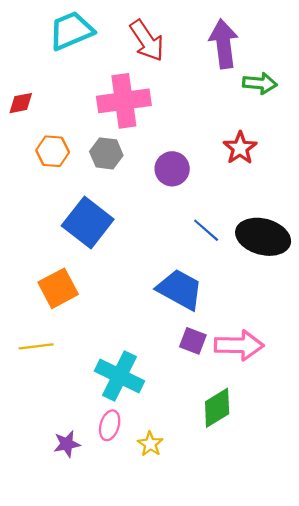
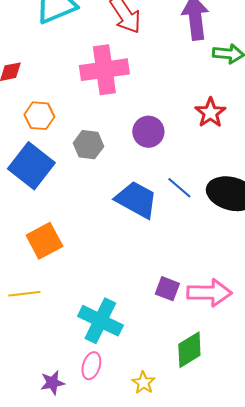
gray hexagon: (106, 153) -> (88, 145), moved
blue square: (88, 223) -> (31, 166), moved
blue trapezoid: (180, 289) -> (136, 200), moved
yellow star: (150, 444) -> (143, 383), moved

